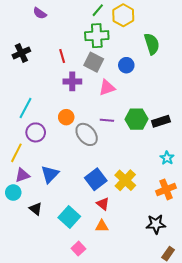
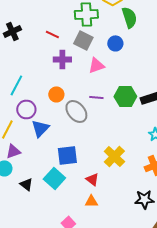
green semicircle: (152, 44) -> (129, 17), moved
red line: (62, 56) -> (52, 34), turned -48
blue triangle: (50, 174) -> (40, 128), moved
blue square: (96, 179) -> (67, 155), moved, turned 30
cyan square: (69, 217) -> (54, 178), moved

